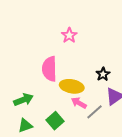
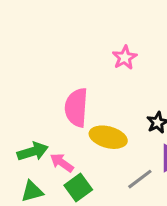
pink star: (69, 35) -> (125, 58), moved
pink arrow: (79, 103) -> (62, 163), moved

